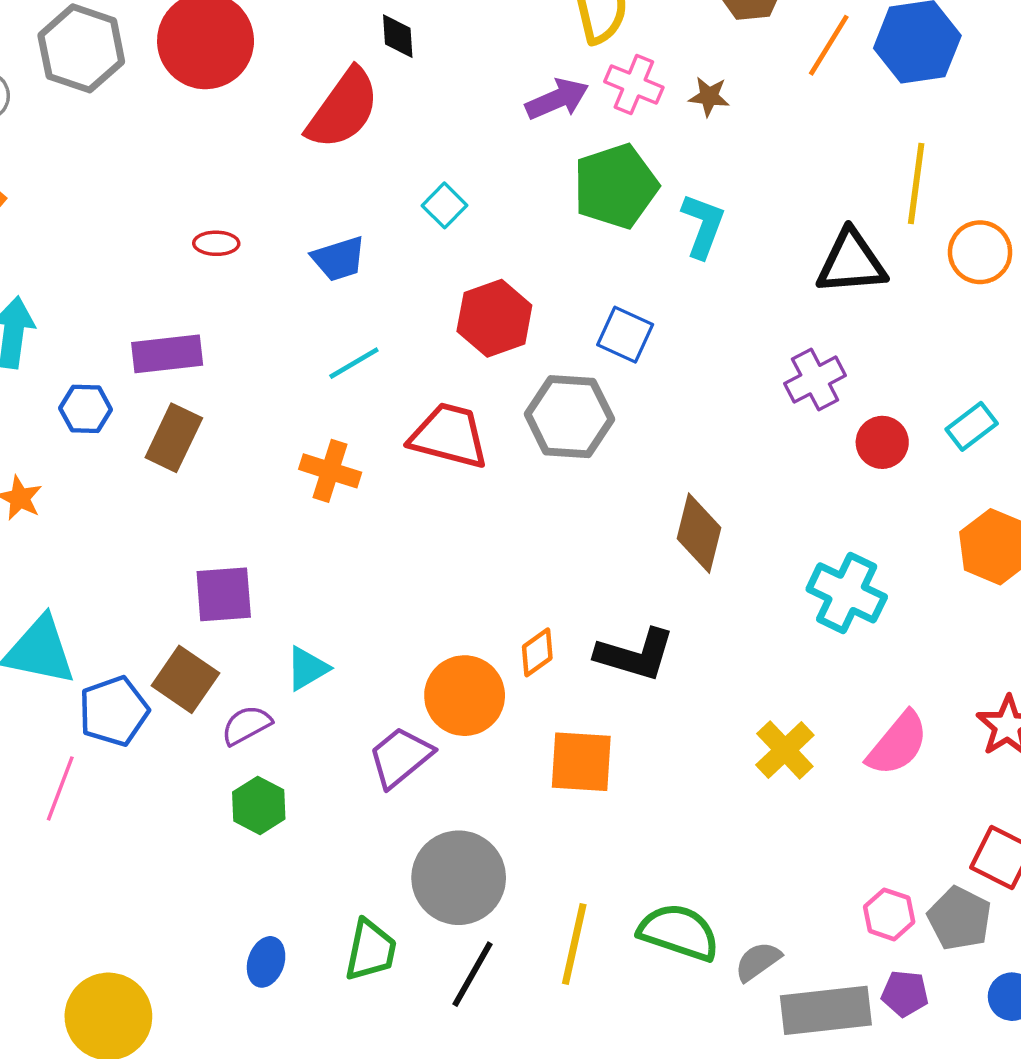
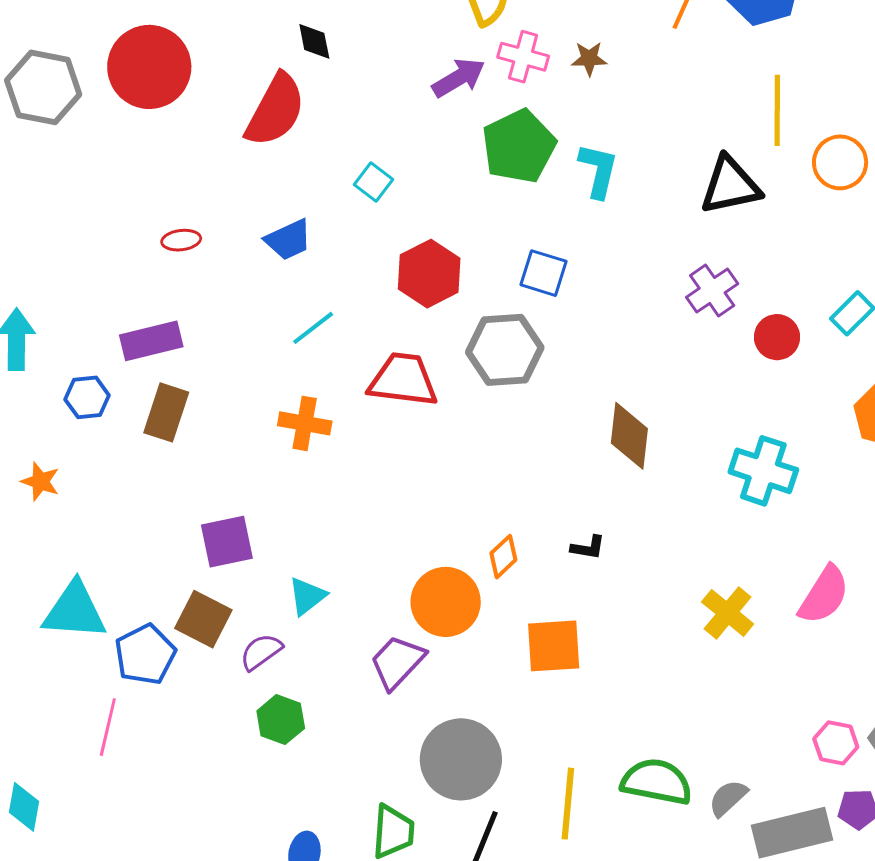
black L-shape: (635, 655) -> (588, 547), size x0.5

